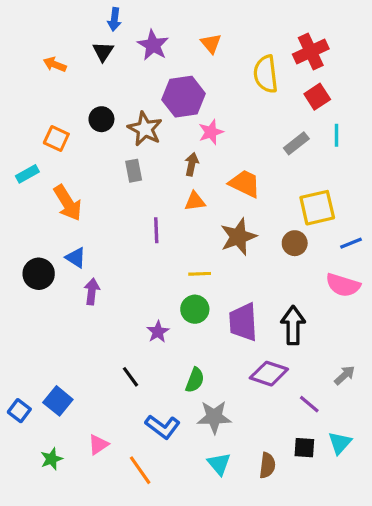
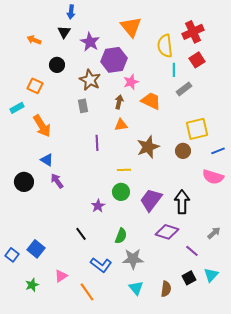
orange triangle: (211, 43) -> (131, 27), size x1.6
purple star: (153, 45) -> (90, 42), moved
black circle: (101, 119) -> (57, 65), moved
cyan line: (337, 135) -> (174, 70), moved
orange trapezoid: (245, 184) -> (151, 101), moved
black circle: (39, 274) -> (24, 182), moved
purple arrow: (92, 291) -> (57, 181), turned -42
purple trapezoid: (243, 322) -> (151, 200), turned 40
black square: (304, 448) -> (189, 278), turned -32

